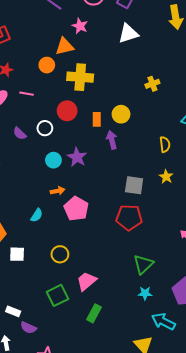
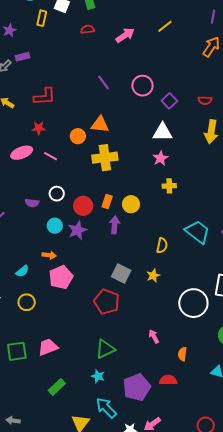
pink star: (80, 26) -> (160, 158), moved
yellow cross: (80, 77) -> (105, 158), turned -30
red circle: (67, 111) -> (83, 206), moved
purple semicircle: (20, 133) -> (32, 203), moved, turned -56
yellow circle: (60, 254) -> (27, 302), moved
green rectangle: (94, 313) -> (57, 387), moved

